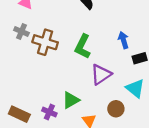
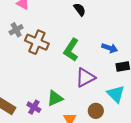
gray cross: (21, 31) -> (16, 30), turned 32
blue arrow: (123, 40) -> (110, 48), turned 119

